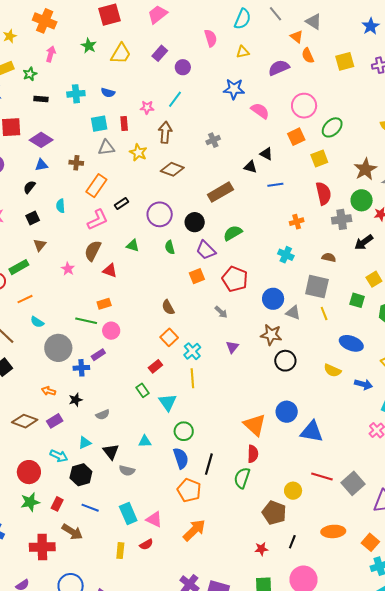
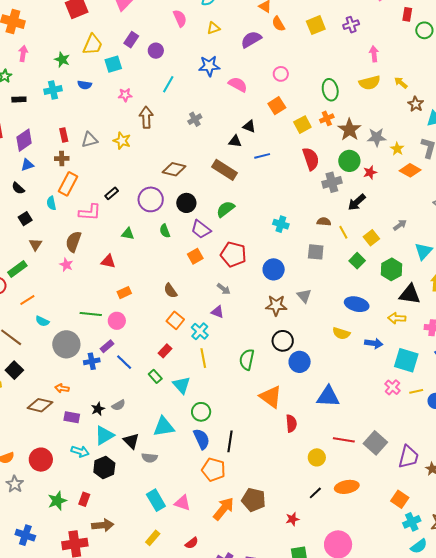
green star: (89, 46) -> (62, 60), moved
cyan line: (175, 99) -> (168, 84), moved
pink circle: (304, 106) -> (281, 74), size x0.6
cyan square: (99, 124) -> (113, 64), moved
red rectangle: (124, 124) -> (64, 135), moved
green ellipse: (332, 127) -> (330, 90), moved, turned -50
purple diamond: (41, 140) -> (24, 140), turned -60
brown diamond: (172, 169) -> (174, 169), moved
orange rectangle: (96, 186) -> (68, 184), moved
black semicircle: (29, 187) -> (18, 188), turned -80
brown rectangle: (220, 192) -> (225, 170), moved, turned 70
pink L-shape: (98, 220) -> (90, 212), turned 35
orange cross: (297, 222) -> (327, 118), moved
brown semicircle: (93, 251) -> (73, 242), moved
gray square: (317, 287) -> (316, 252), size x0.7
green square: (357, 300) -> (357, 261), turned 35
orange rectangle: (104, 304) -> (124, 293), moved
gray triangle: (293, 313) -> (304, 296), moved, turned 35
yellow line: (324, 313) -> (343, 232), moved
purple triangle: (232, 347) -> (217, 312), moved, turned -40
black circle: (285, 361) -> (283, 341), moved
black star: (76, 400) -> (98, 409), moved
blue circle: (287, 412) -> (300, 362), moved
brown diamond: (25, 421) -> (40, 405), moved
purple rectangle: (55, 421) -> (72, 417), turned 49
cyan triangle: (145, 441) -> (164, 427), size x1.6
cyan triangle: (85, 443) -> (104, 435), size x1.5
red semicircle: (253, 454) -> (291, 423), moved
red circle: (29, 472) -> (41, 460), moved
green semicircle: (242, 478) -> (247, 360), moved
blue line: (90, 508) -> (124, 362), moved, turned 30
brown pentagon: (274, 513) -> (254, 500), moved
orange ellipse: (333, 531) -> (347, 487), moved
brown arrow: (72, 532) -> (103, 525), turned -30
black line: (292, 542) -> (315, 493), moved, turned 32
red semicircle: (146, 544) -> (192, 543), moved
yellow rectangle: (120, 551) -> (153, 538), turned 42

